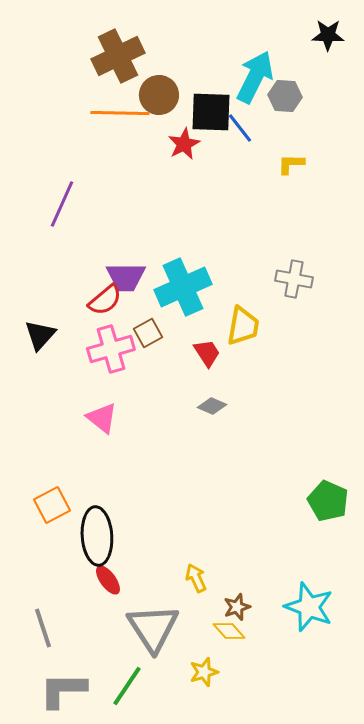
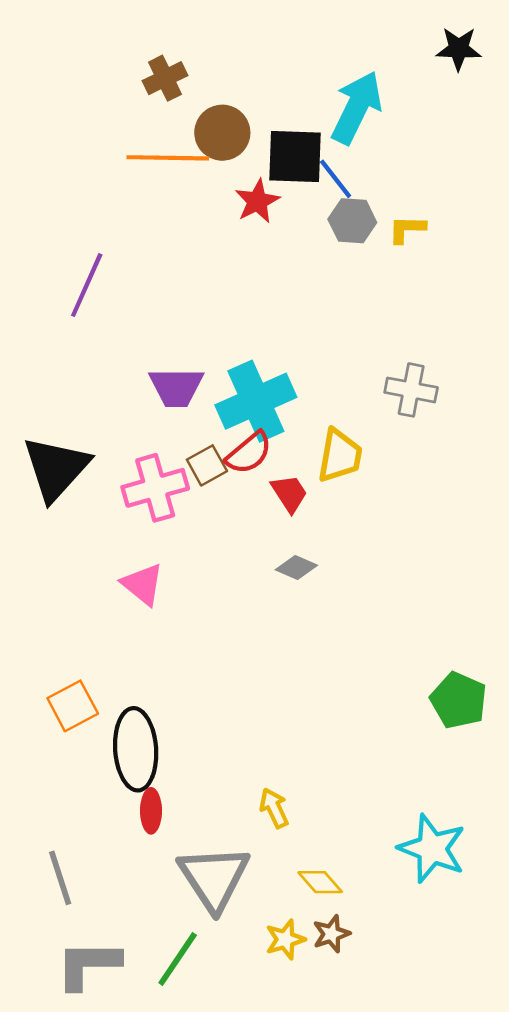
brown cross: (118, 56) -> (165, 78), size x0.6
gray hexagon: (285, 96) -> (352, 221), moved
red semicircle: (105, 300) -> (249, 453), moved
black triangle: (40, 335) -> (56, 468), size x1.6
red ellipse: (108, 580) -> (151, 811), turned 36
brown star: (237, 607) -> (331, 934), moved

